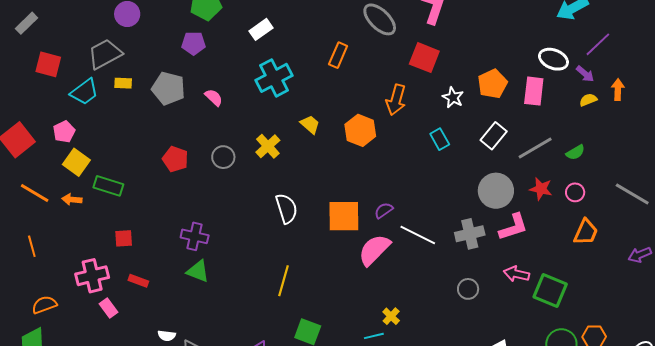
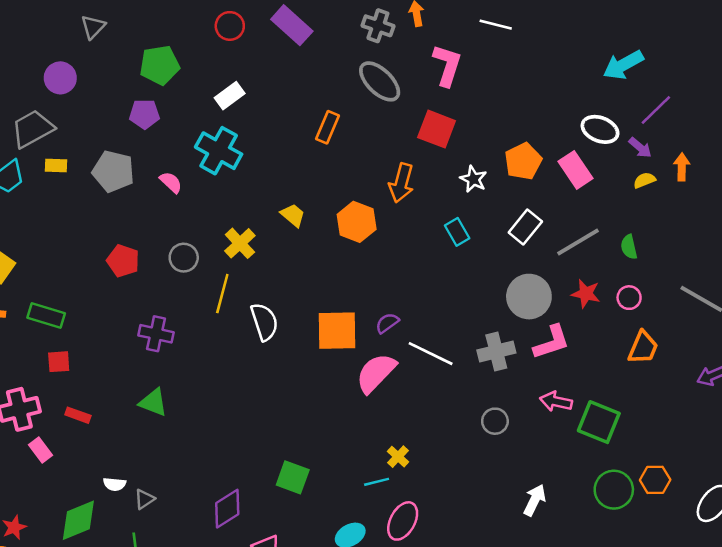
cyan cross: (274, 78) -> (219, 151), moved, turned -33
pink rectangle: (534, 91) -> (576, 170), turned -40
green semicircle: (575, 152) -> (629, 247), turned 108
green rectangle: (108, 186) -> (46, 315), moved
purple cross: (195, 236) -> (156, 334), moved
yellow line: (284, 281) -> (222, 294), moved

